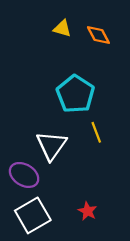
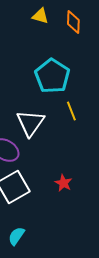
orange diamond: (98, 35) -> (73, 22), turned 30

